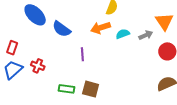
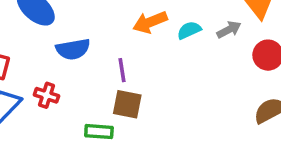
blue semicircle: (62, 29) -> (73, 49), moved, turned -42
brown square: (91, 89) -> (127, 104), moved

